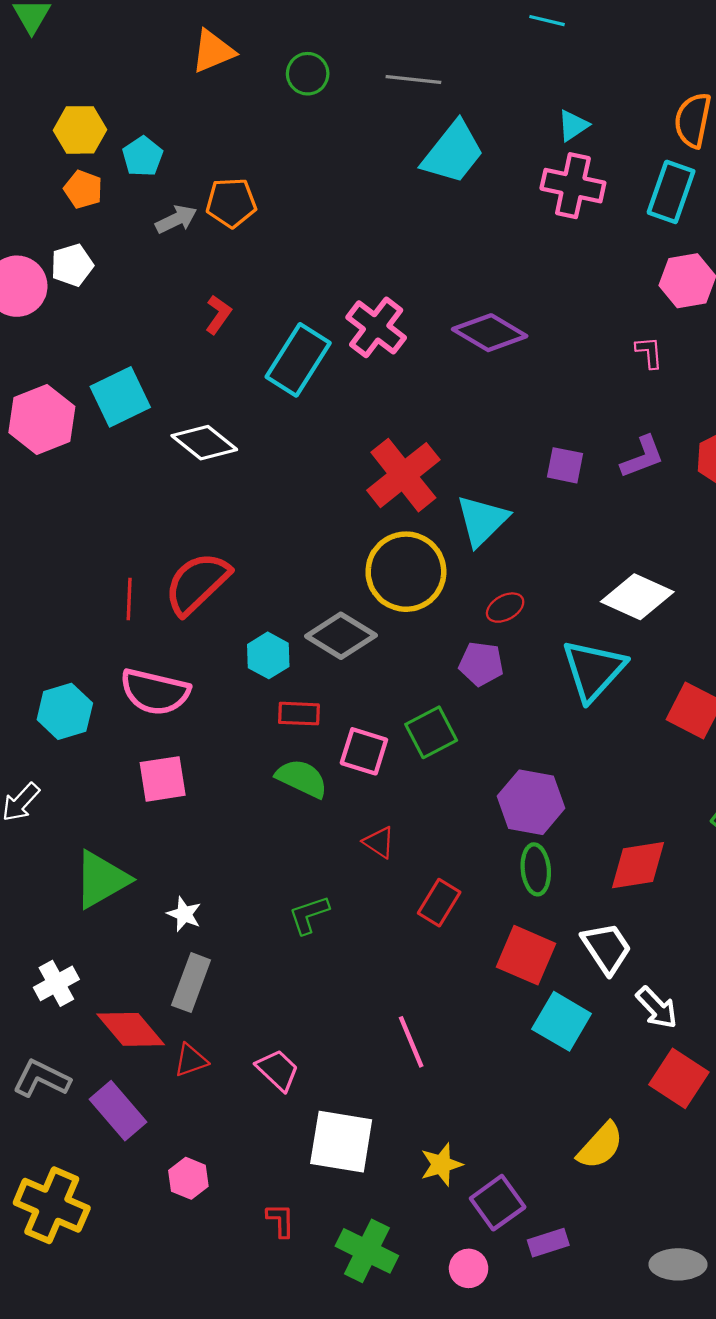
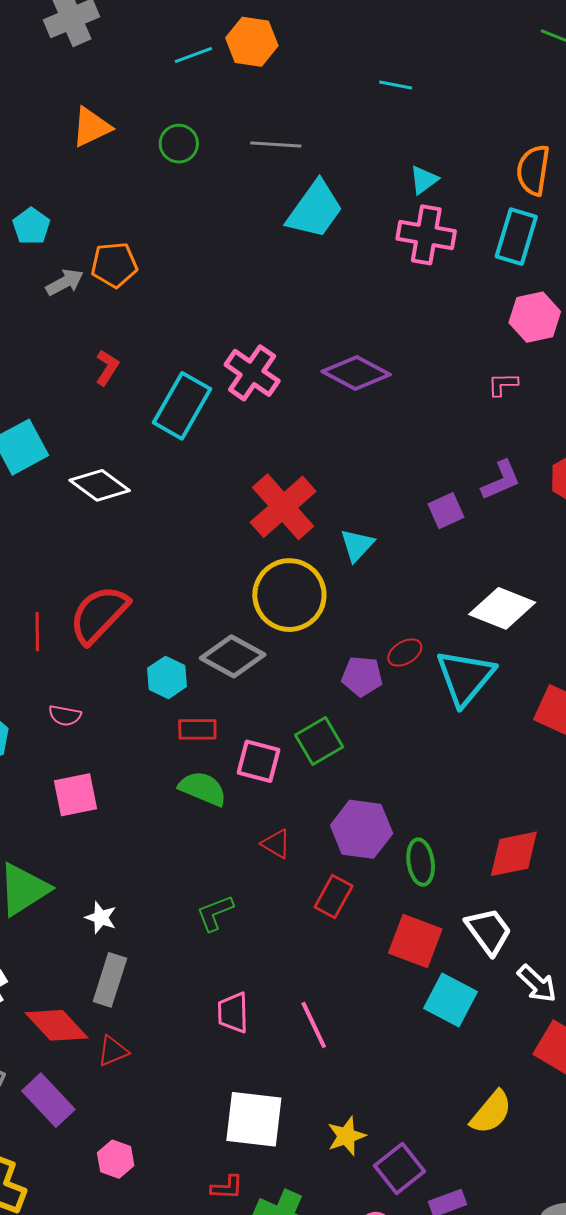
pink L-shape: (649, 352) -> (503, 384), turned -84
purple square: (565, 465) -> (446, 511), moved, turned -33
cyan triangle: (482, 520) -> (357, 545), size x0.7
red ellipse: (505, 608) -> (405, 653), moved
pink semicircle: (155, 692) -> (65, 715), size x0.5
purple hexagon: (531, 802) -> (362, 829), moved
pink trapezoid: (278, 1070) -> (233, 1013), moved, turned -132
red L-shape: (281, 1220) -> (227, 1187), moved, turned 96

